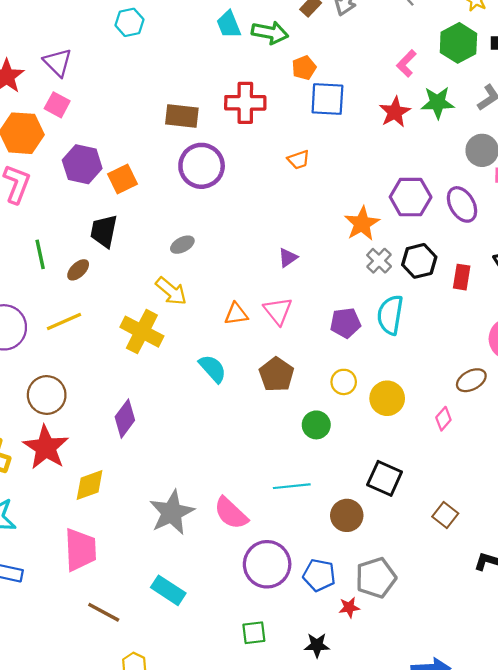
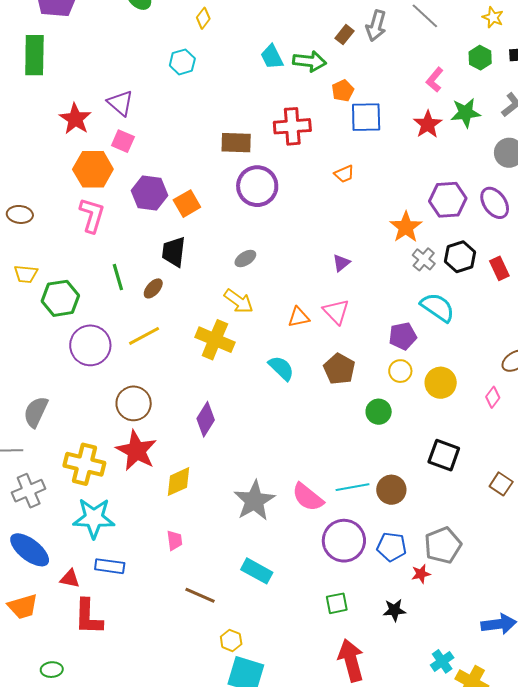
green hexagon: (458, 43) -> (480, 58), size x0.7
red rectangle: (462, 277) -> (499, 268), turned -30
cyan semicircle: (390, 315) -> (438, 307), turned 120
purple pentagon: (345, 323) -> (403, 336), moved
cyan line: (292, 486) -> (352, 487), moved
brown circle: (347, 515) -> (391, 490), moved
pink trapezoid: (80, 550) -> (175, 540), size x0.5

